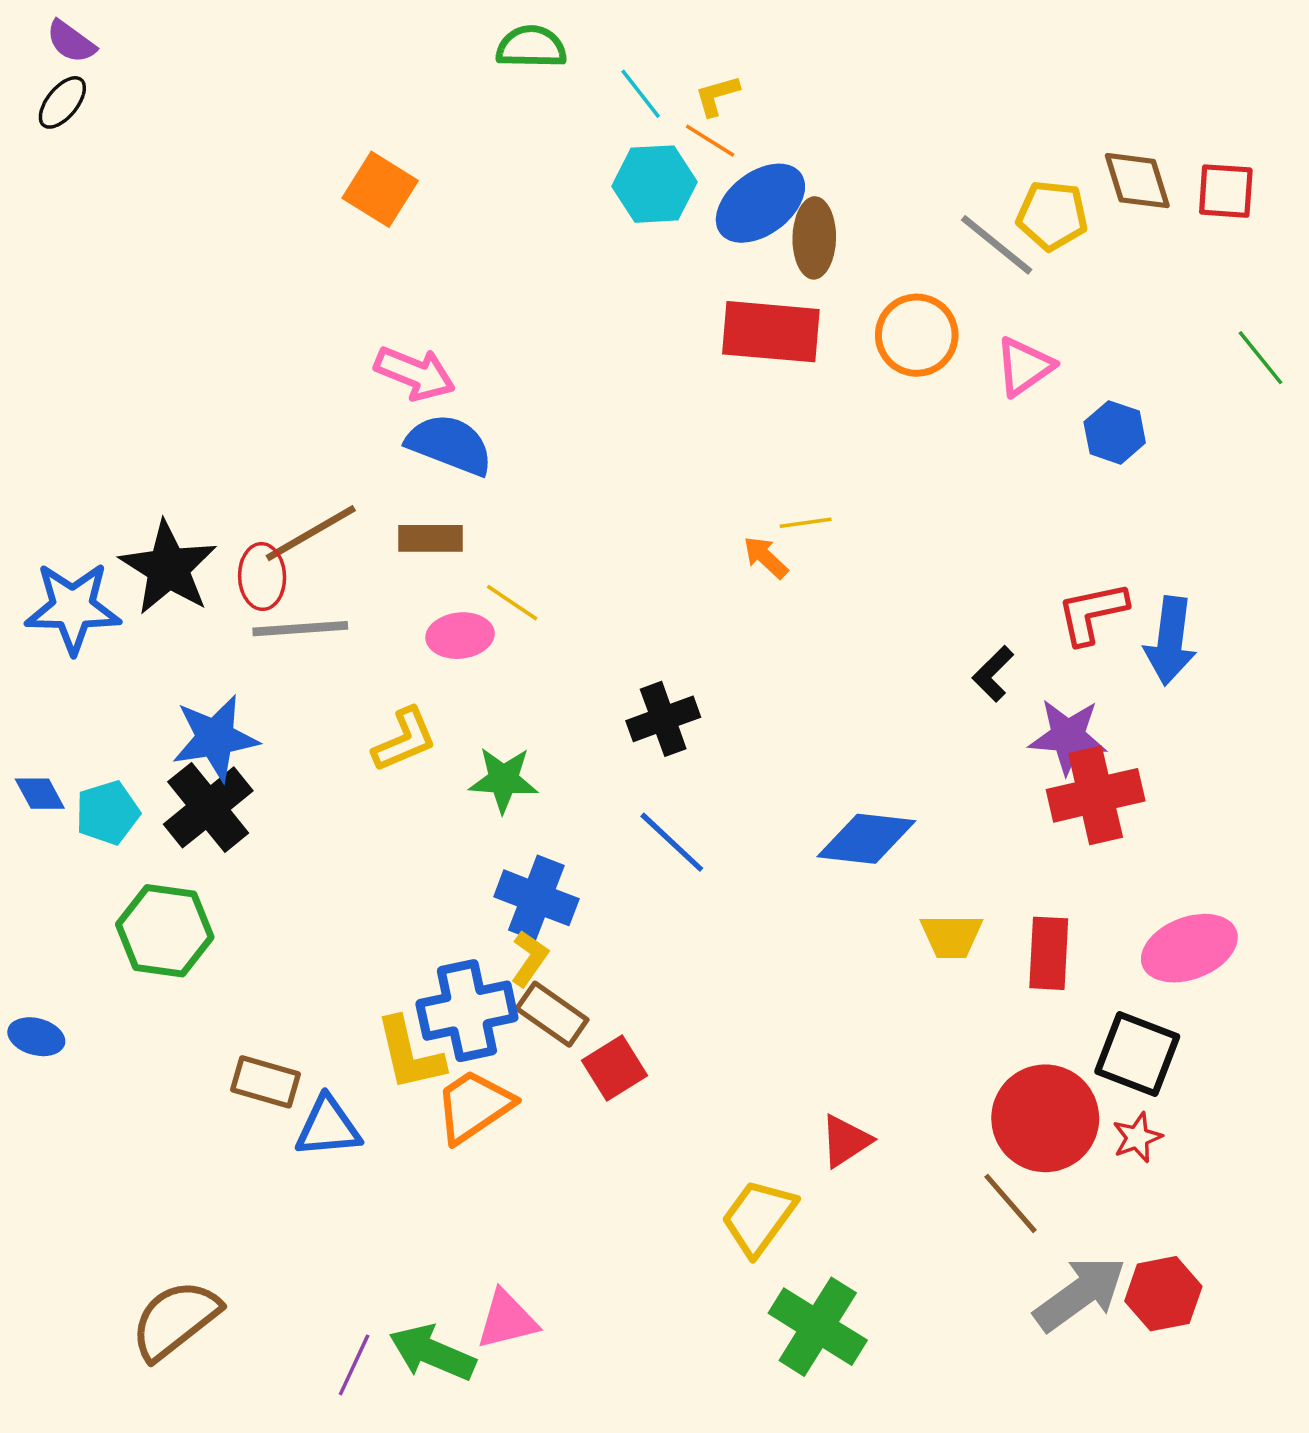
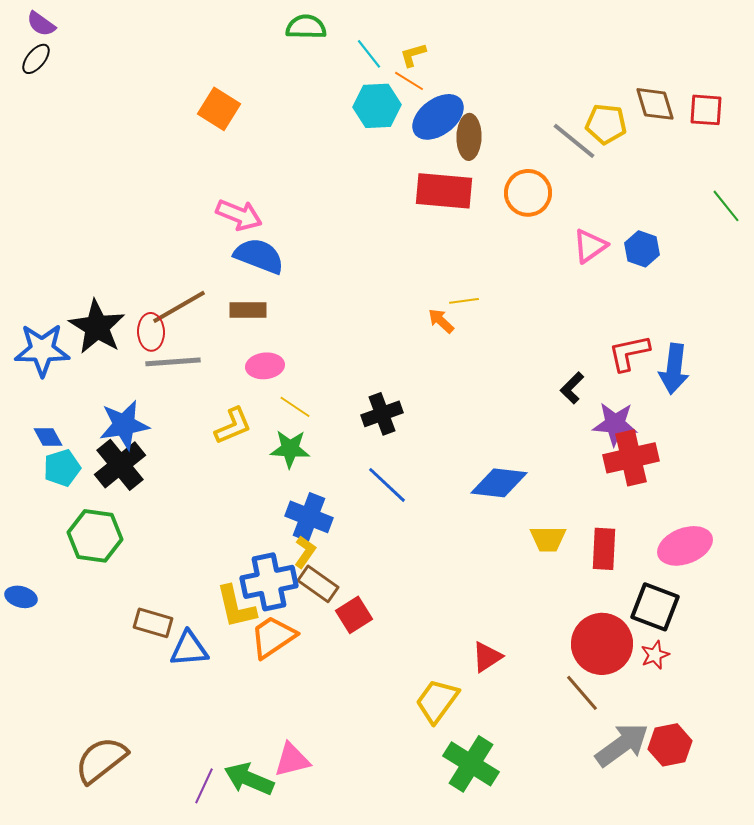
pink triangle: (1024, 366) -> (590, 246), moved
yellow line: (512, 603) -> (295, 407), moved
blue diamond: (40, 794) -> (48, 437), moved

